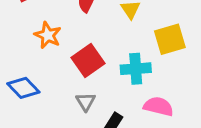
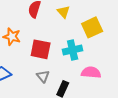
red square: (88, 61) -> (41, 49), turned -35

